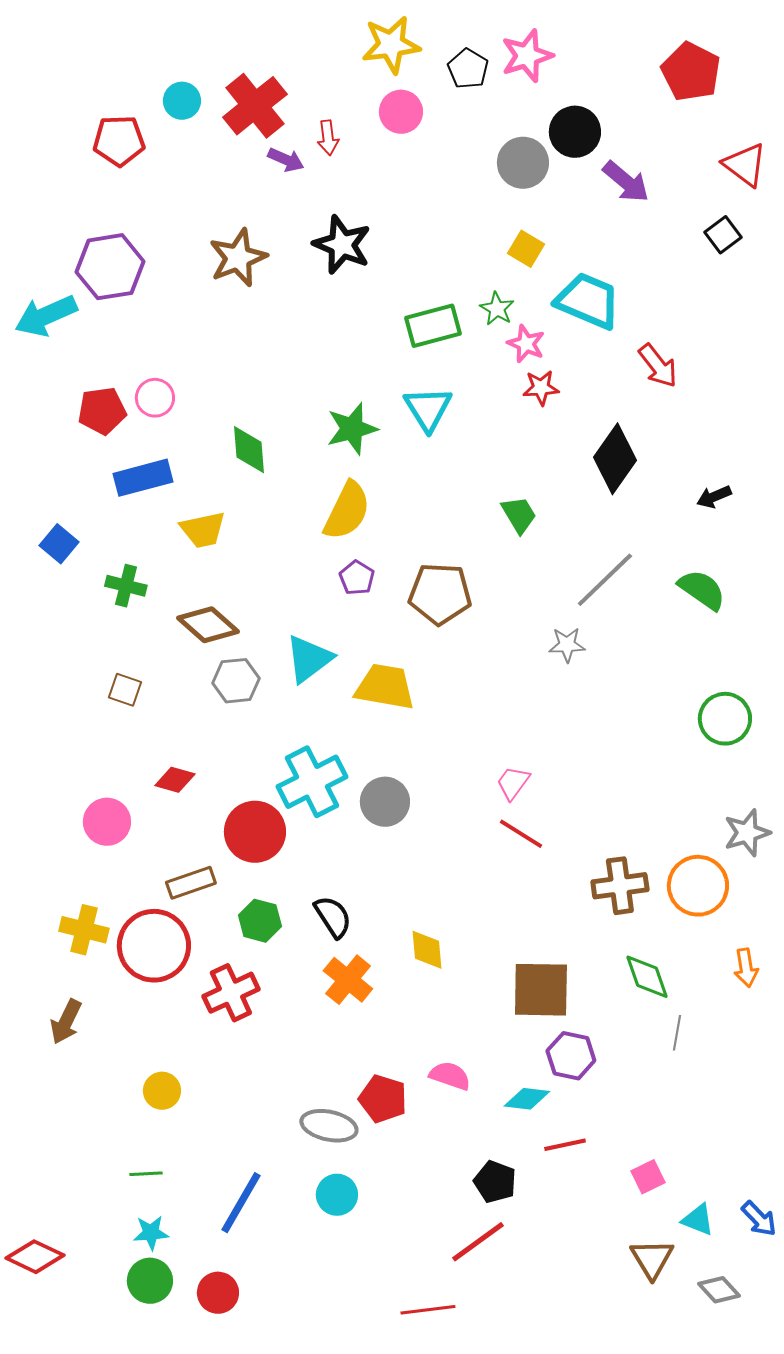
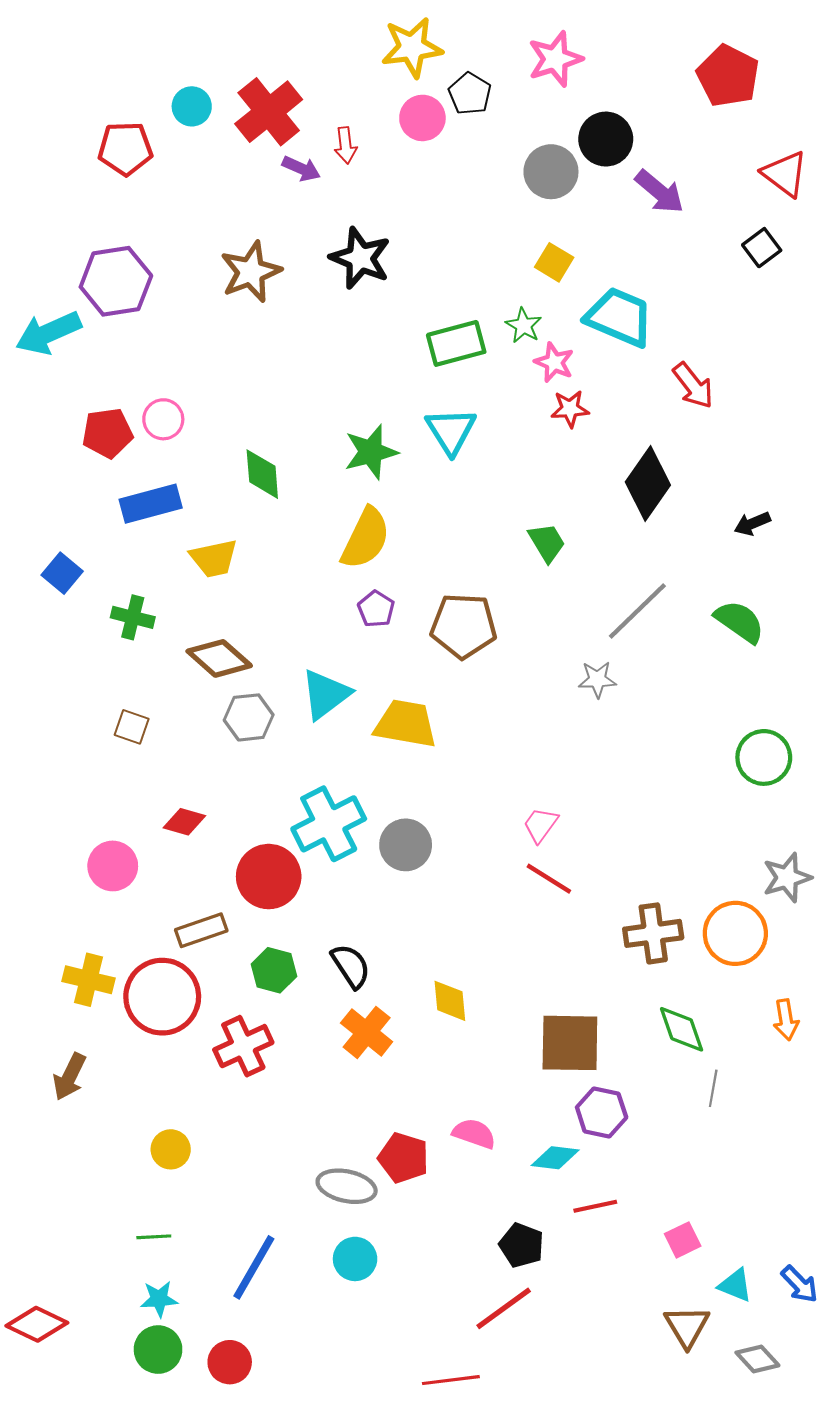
black pentagon: (468, 69) -> (470, 94), moved

